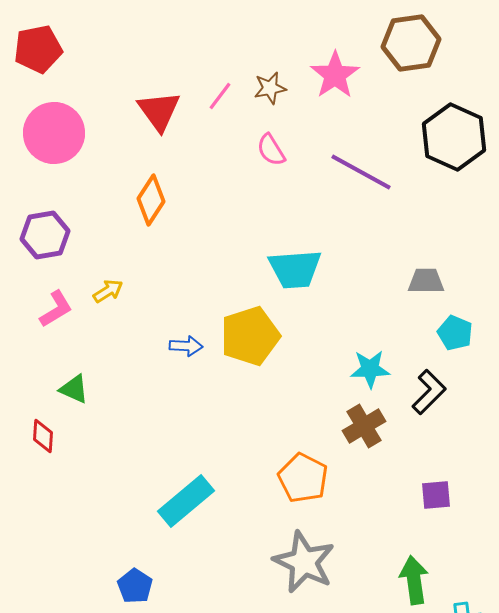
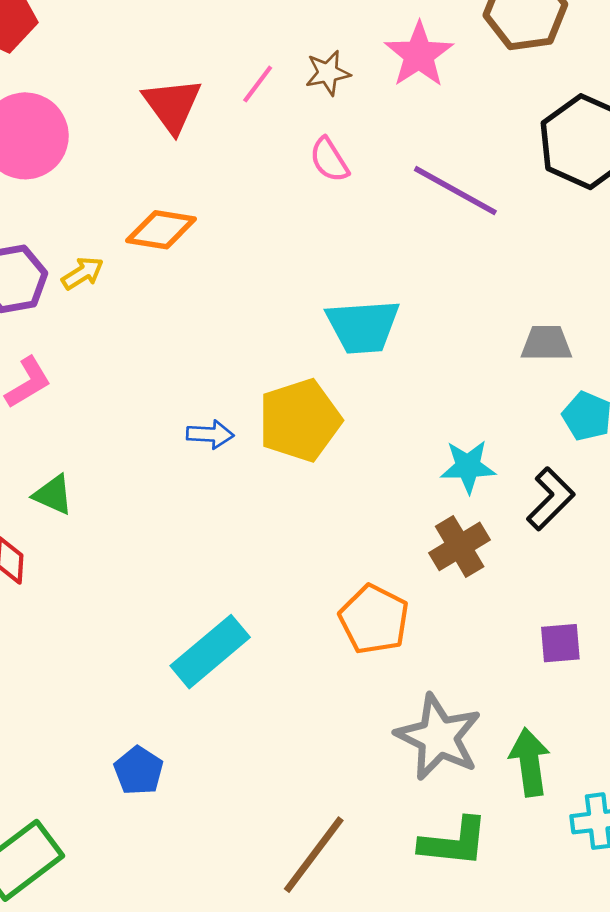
orange diamond: (151, 200) -> (161, 230), turned 66
yellow arrow: (108, 291) -> (83, 273), moved
gray star: (304, 562) -> (438, 737), moved

